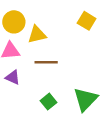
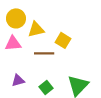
yellow square: (87, 21) -> (63, 40), moved
purple triangle: (13, 77) -> (18, 80), moved, turned -40

